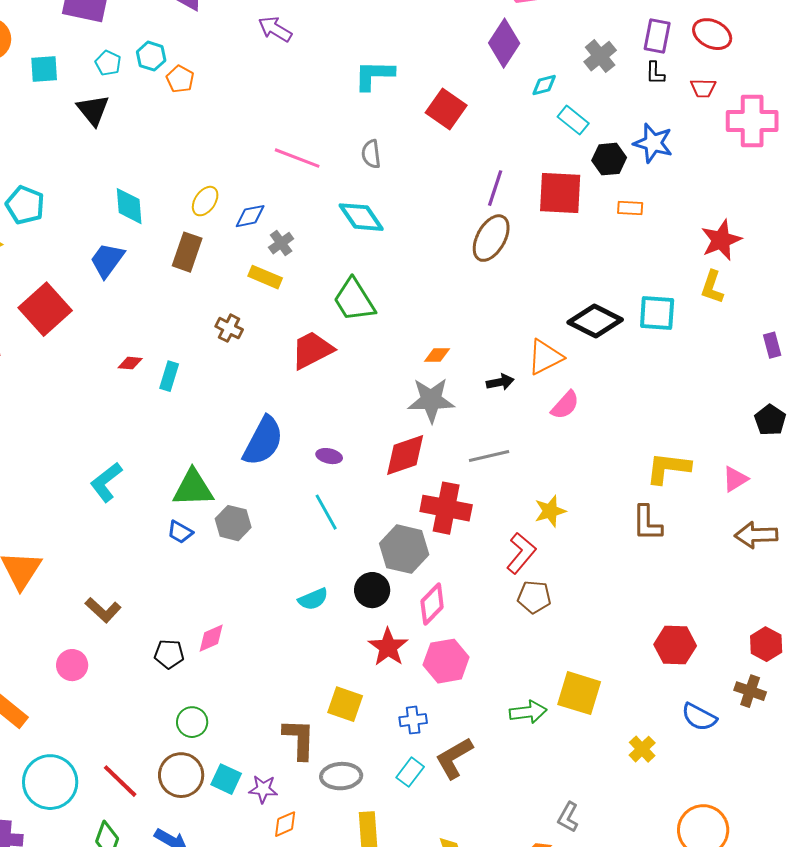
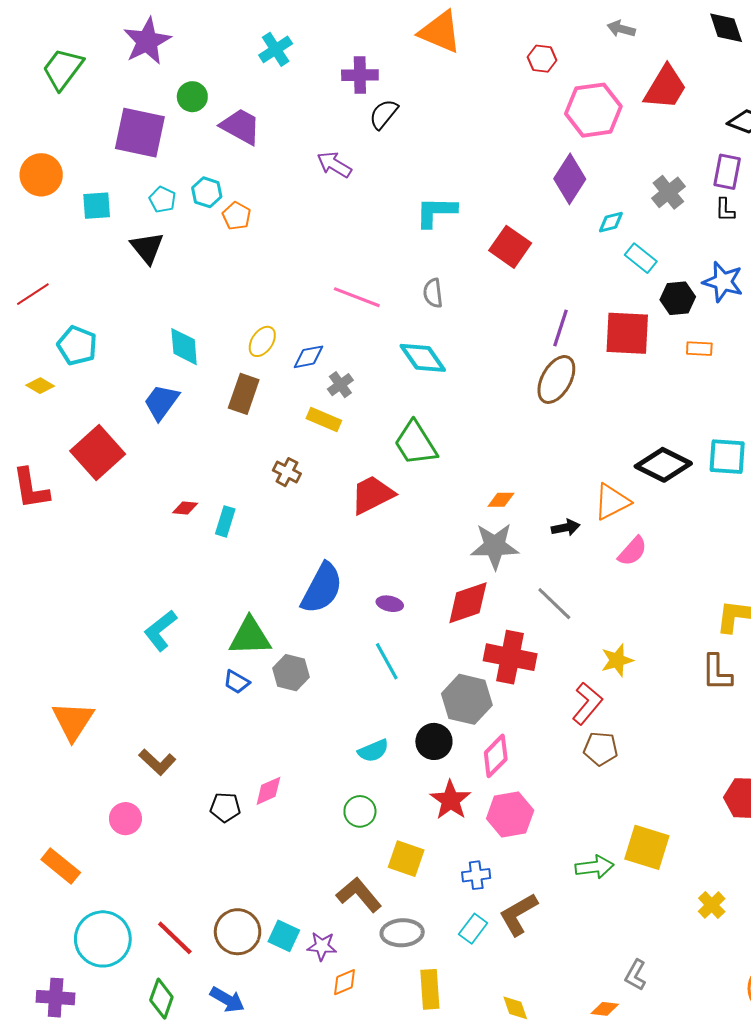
gray line: (489, 456) -> (554, 604), turned 57
green circle: (192, 722) -> (360, 811), moved
brown L-shape: (299, 739) -> (359, 895), turned -42

